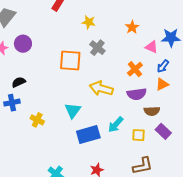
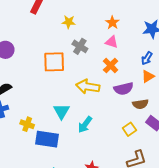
pink triangle: (152, 47) -> (112, 42), moved
orange cross: (135, 69) -> (111, 65), moved
cyan arrow: (116, 125) -> (85, 125), moved
blue rectangle: (88, 134) -> (47, 139), moved, turned 30
yellow square: (138, 135) -> (129, 129), turned -32

